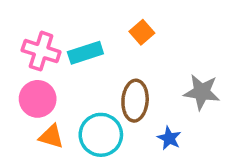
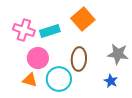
orange square: (142, 32) -> (83, 19), size x1.6
pink circle: (38, 99) -> (38, 58), moved
blue star: (169, 138) -> (111, 81), moved

